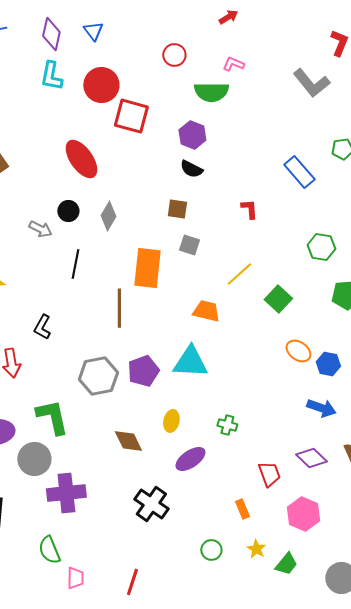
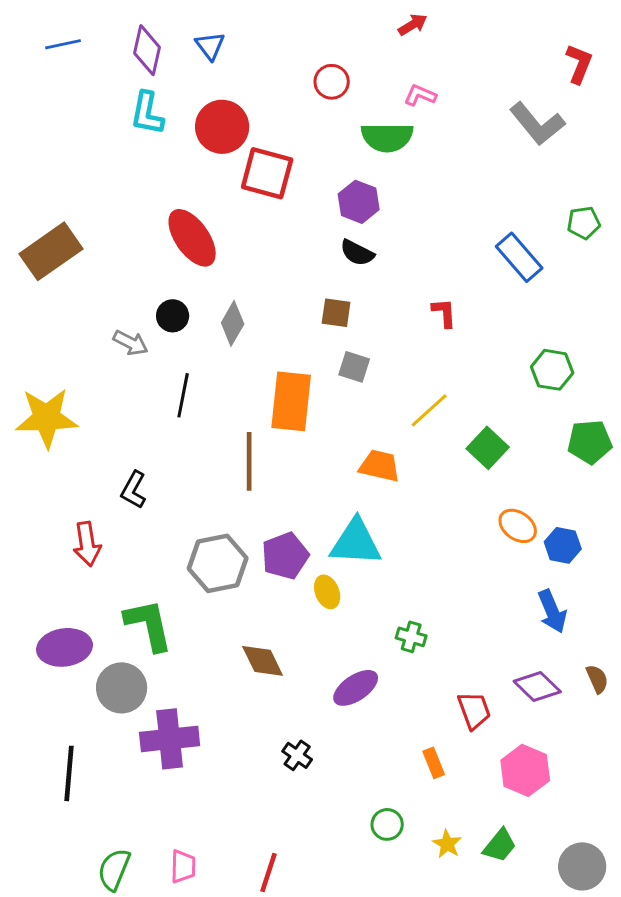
blue arrow: (321, 408) -> (552, 611), turned 48
yellow ellipse: (171, 421) -> (327, 592), moved, turned -35
black cross: (151, 504) -> (297, 755), size x0.6
yellow star: (256, 549) -> (447, 844), moved
green semicircle: (49, 550) -> (114, 869), moved, turned 44

